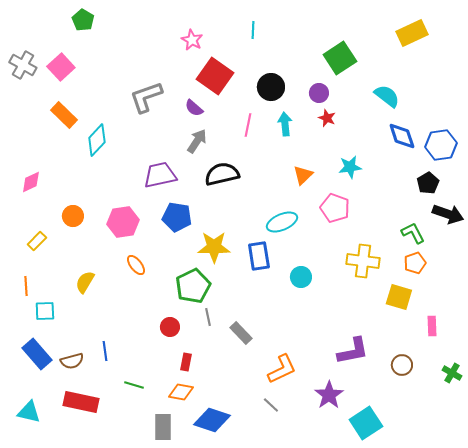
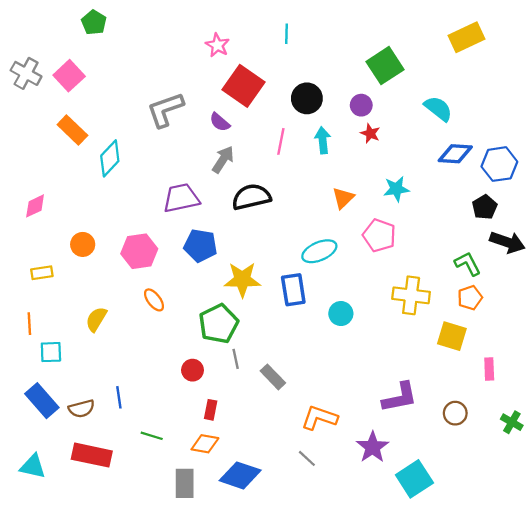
blue diamond: (402, 136) -> (455, 154), turned -68
yellow rectangle: (37, 241) -> (42, 273), turned 36
orange L-shape: (282, 369) -> (319, 418), turned -136

